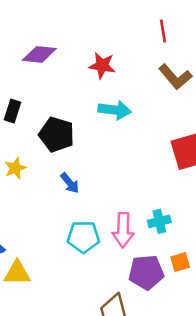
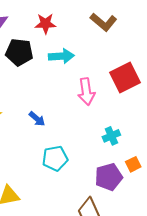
black pentagon: (57, 135) -> (19, 52), moved
pink arrow: (123, 230) -> (86, 92), moved

